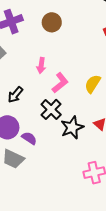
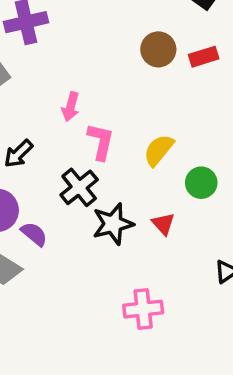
brown circle: (52, 22) -> (158, 49), moved
pink L-shape: (60, 83) -> (101, 142), turned -45

